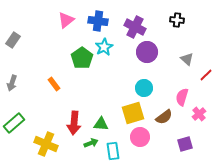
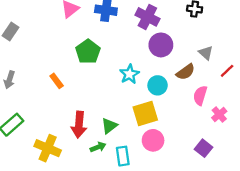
cyan star: (104, 47) -> (129, 74), moved
brown semicircle: (164, 117) -> (186, 72), moved
green triangle: (101, 124) -> (109, 126), turned -42
purple square: (185, 144) -> (204, 148), turned -35

